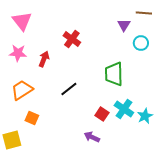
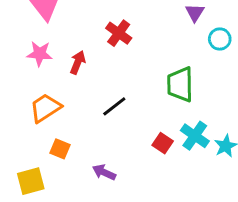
purple arrow: (92, 137) -> (104, 172), moved

